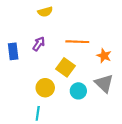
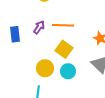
orange line: (77, 42) -> (63, 25), moved
cyan circle: (78, 91) -> (68, 71), moved

